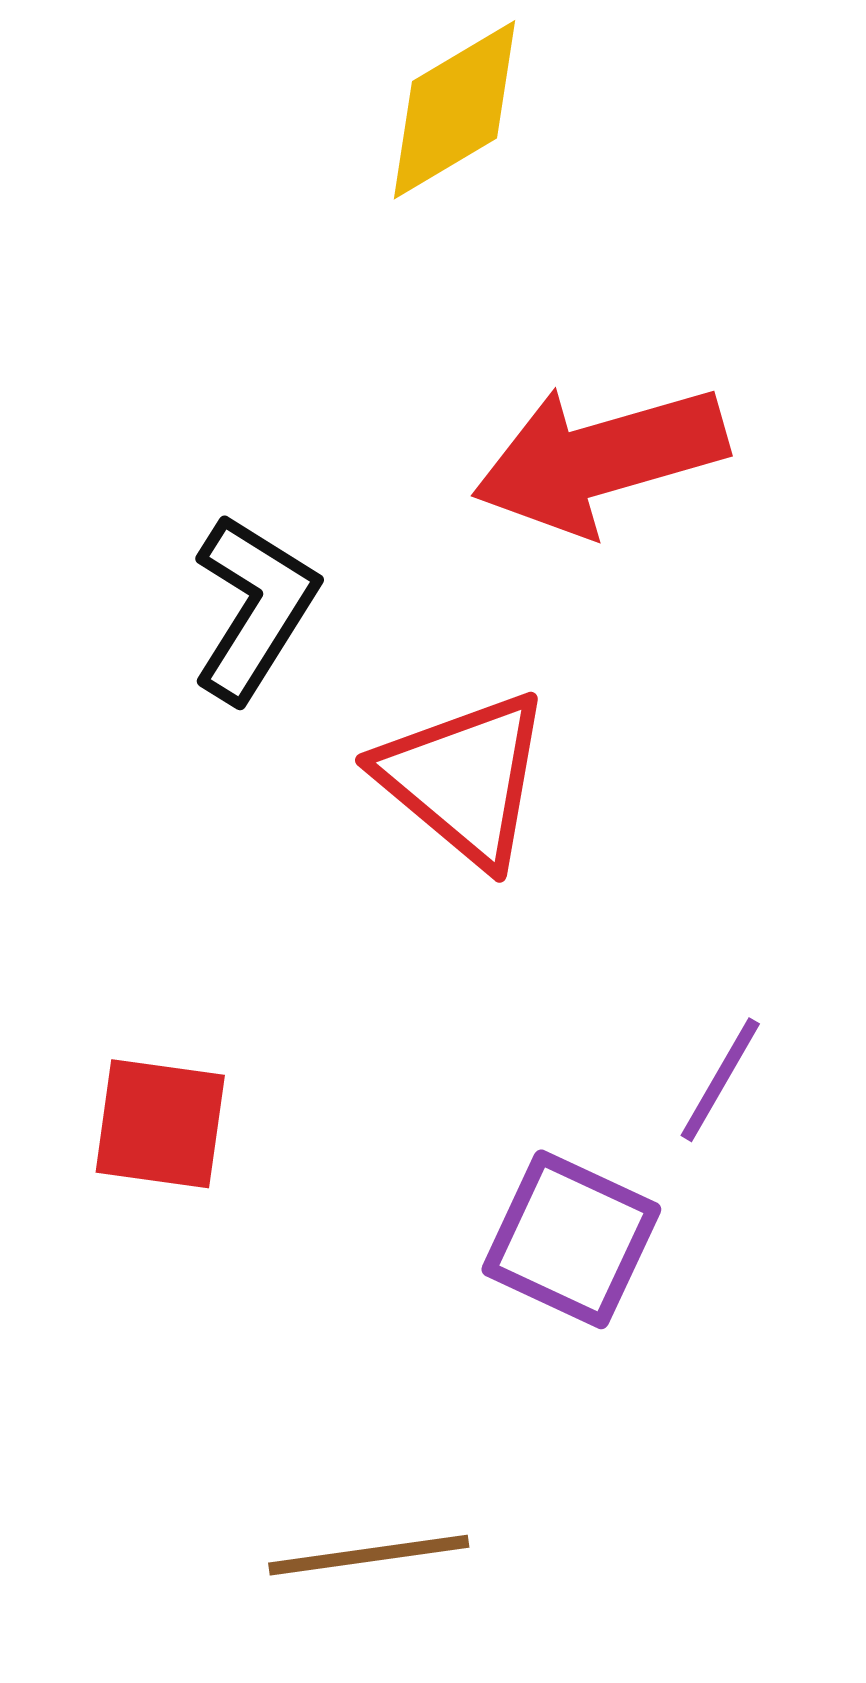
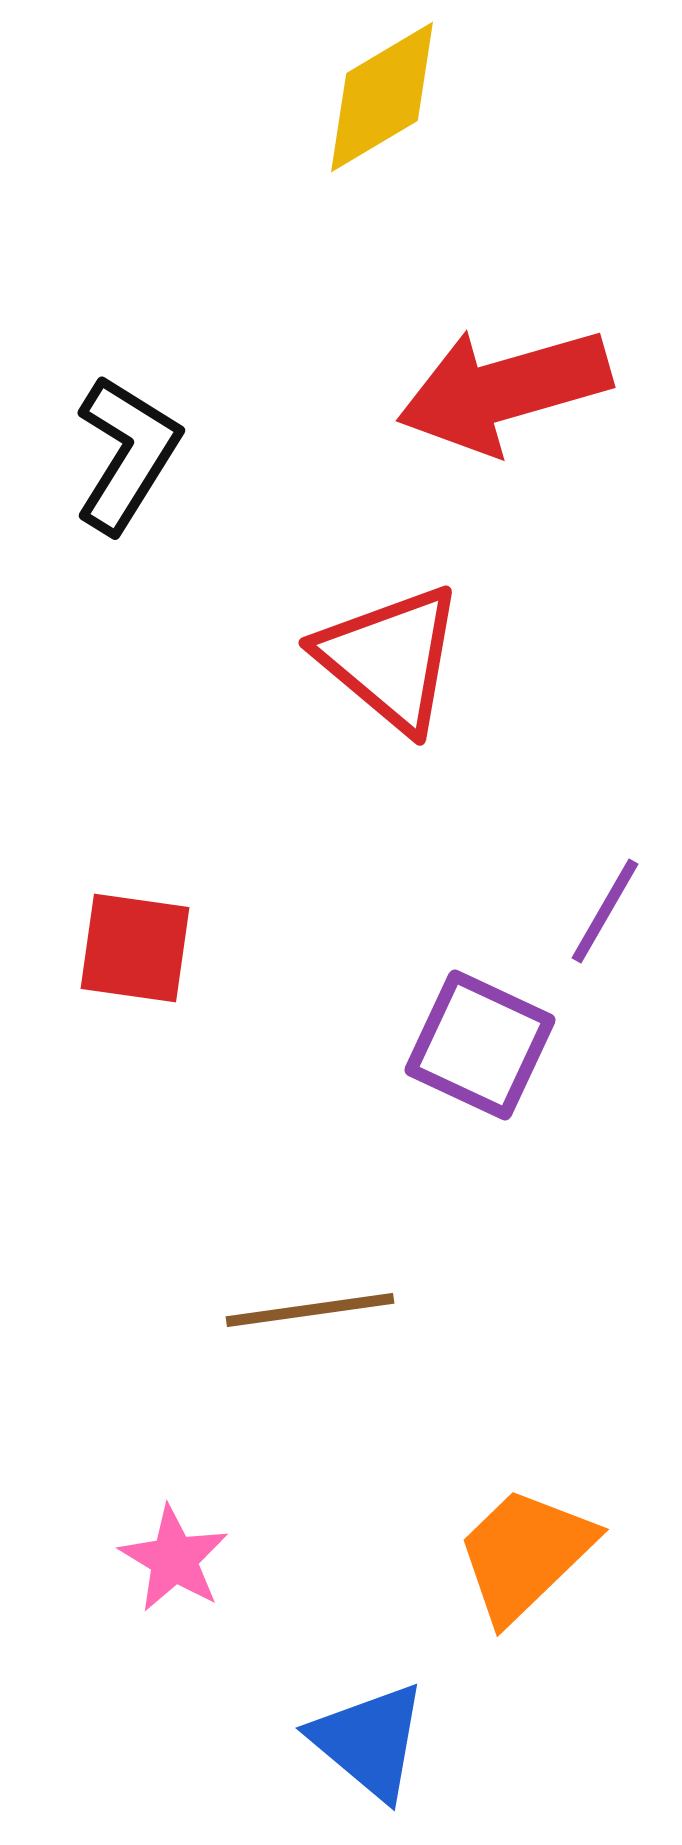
black L-shape: (254, 608) -> (127, 454), moved

